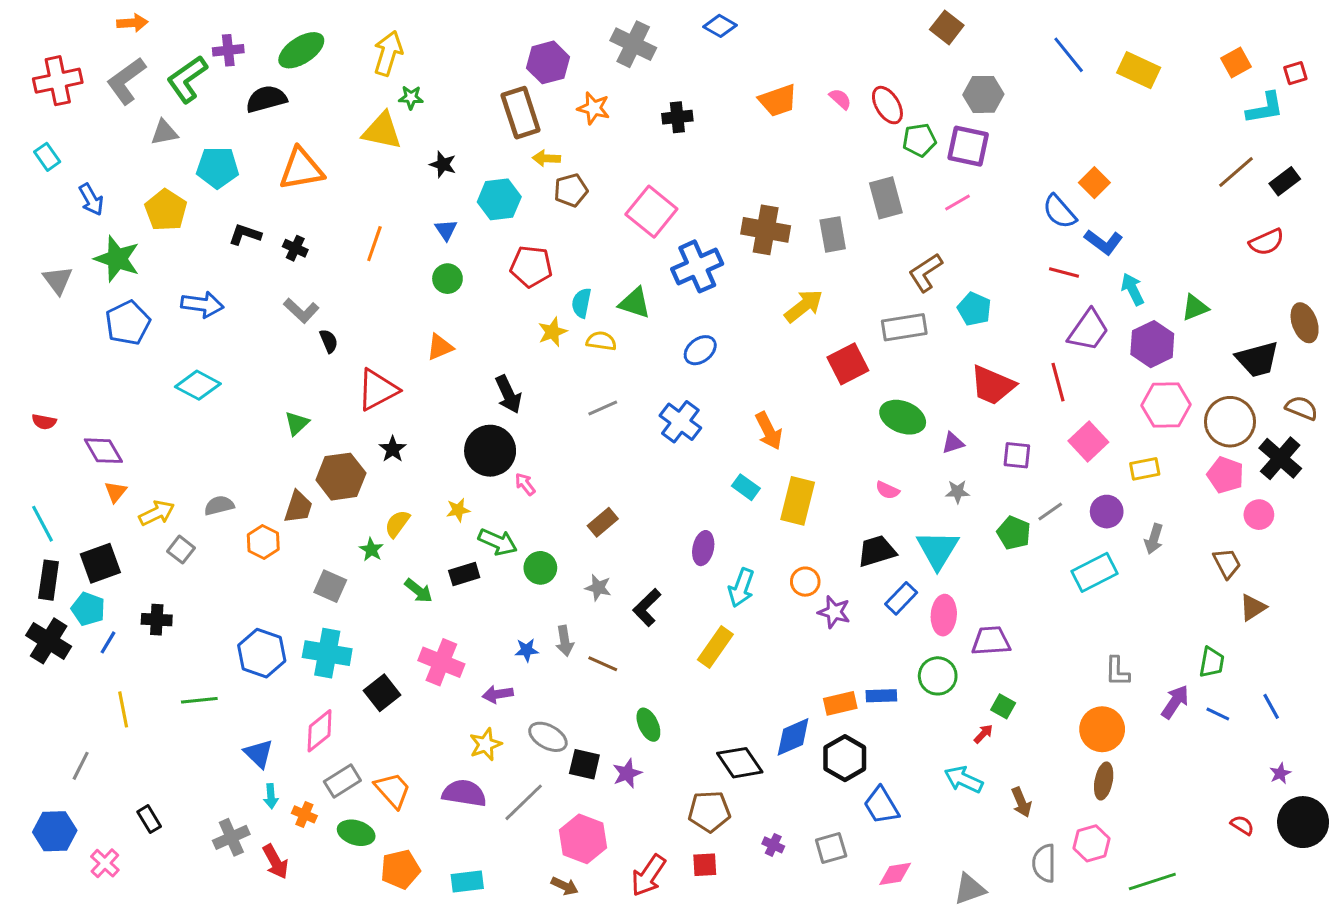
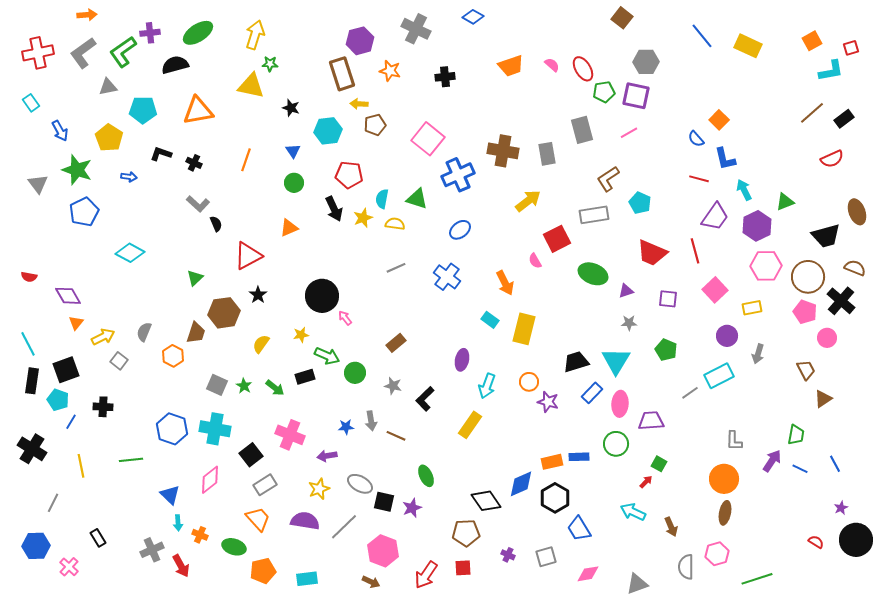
blue semicircle: (1059, 212) -> (696, 139), size x0.7
blue L-shape: (1104, 242) -> (725, 159), turned 40
blue arrow: (202, 304) -> (129, 177), moved, size x0.6
black arrow: (508, 394) -> (334, 209), moved
pink semicircle: (887, 490) -> (535, 261), moved, turned 35
gray semicircle: (219, 505) -> (144, 332), turned -54
gray line: (1050, 512) -> (690, 393), moved
green star: (371, 550) -> (244, 386), moved
black cross: (49, 641) -> (32, 449), moved
gray rectangle: (342, 781) -> (265, 485), moved

